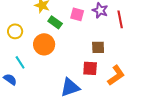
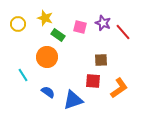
red line: (120, 19) -> (123, 32), turned -30
yellow circle: (15, 31) -> (18, 24), moved
blue semicircle: (10, 79) -> (48, 92), moved

